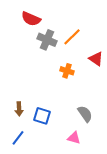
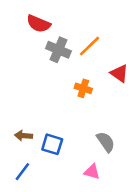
brown arrow: (19, 109) -> (24, 136), turned 96

